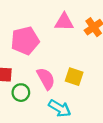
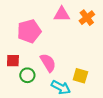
yellow square: (74, 77) -> (80, 76), moved

